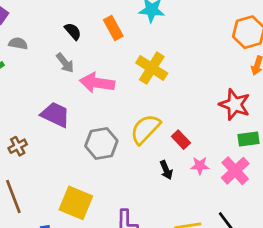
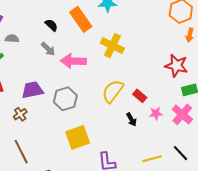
orange rectangle: (113, 28) -> (81, 19), size x1.4
purple trapezoid: (55, 115) -> (32, 90), moved, turned -30
gray hexagon: (101, 143) -> (65, 99), moved
yellow square: (76, 203) -> (78, 137), moved, turned -35

